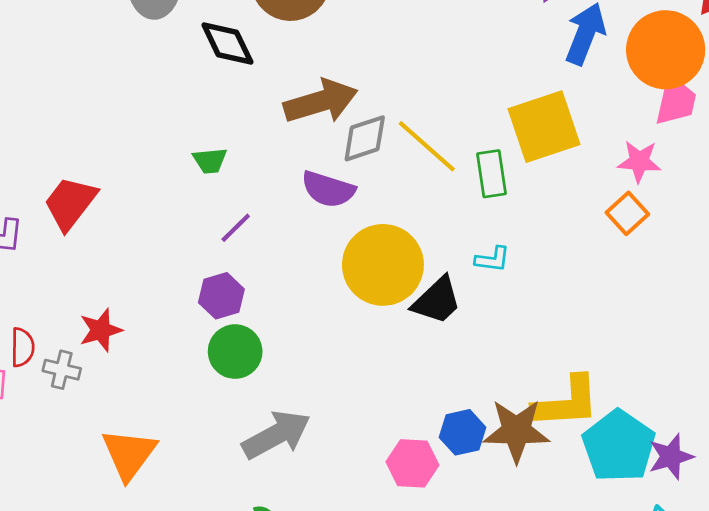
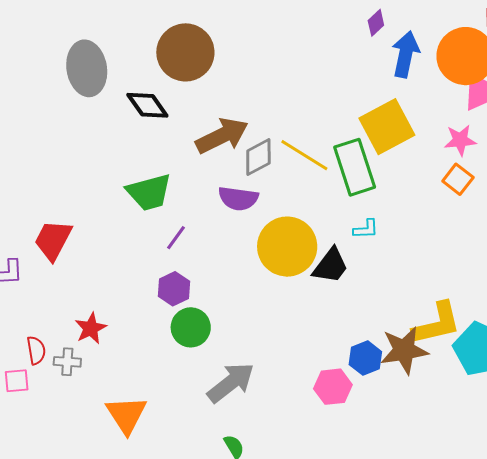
green trapezoid: (210, 161) -> (149, 192), size x1.8
green rectangle: (492, 174) -> (355, 167), size x1.6

